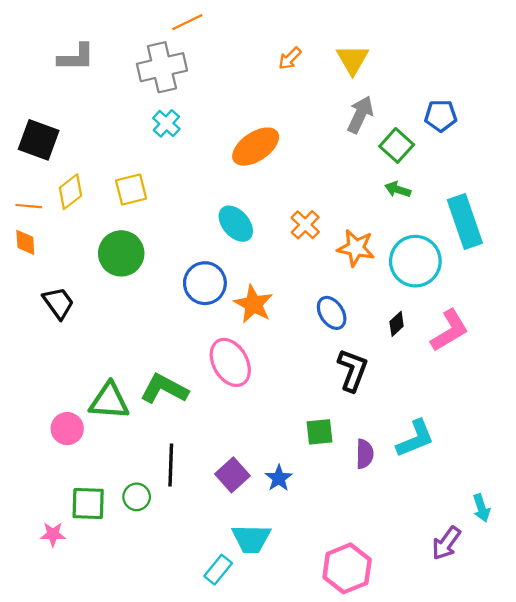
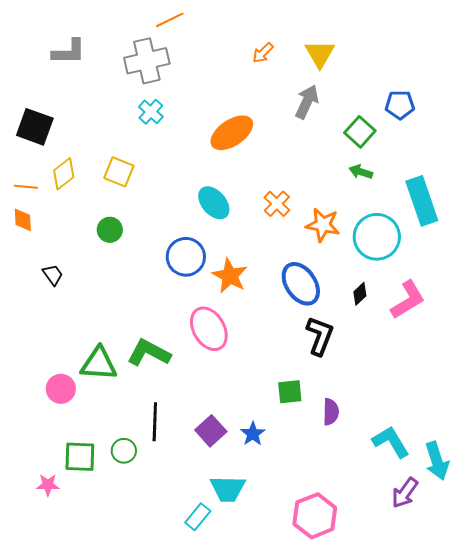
gray arrow: (360, 115) -> (307, 102), moved
yellow square: (131, 189) -> (119, 172), turned 36
green circle: (121, 253) -> (110, 230), size x0.6
black trapezoid: (58, 303) -> (53, 275), size x0.7
blue ellipse: (332, 313) -> (301, 284), size x1.4
cyan L-shape: (415, 438) -> (391, 442), moved, turned -99
cyan arrow: (481, 508) -> (437, 461), size x1.5

